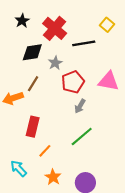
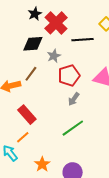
black star: (22, 21) -> (35, 14), moved
red rectangle: (33, 127) -> (27, 115), turned -60
orange line: (45, 151) -> (23, 137), moved

